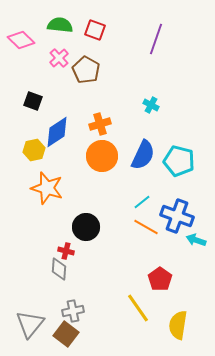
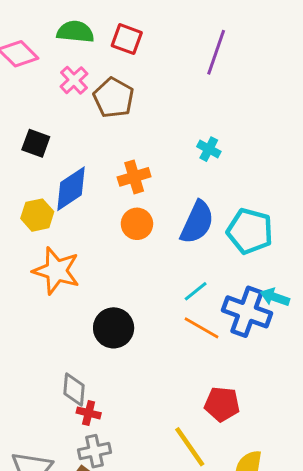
orange circle: (102, 156) -> (137, 224), size x0.7
cyan arrow: (196, 240) -> (275, 297), moved
red cross: (66, 251) -> (89, 413), moved
red pentagon: (160, 279) -> (222, 404), turned -30

